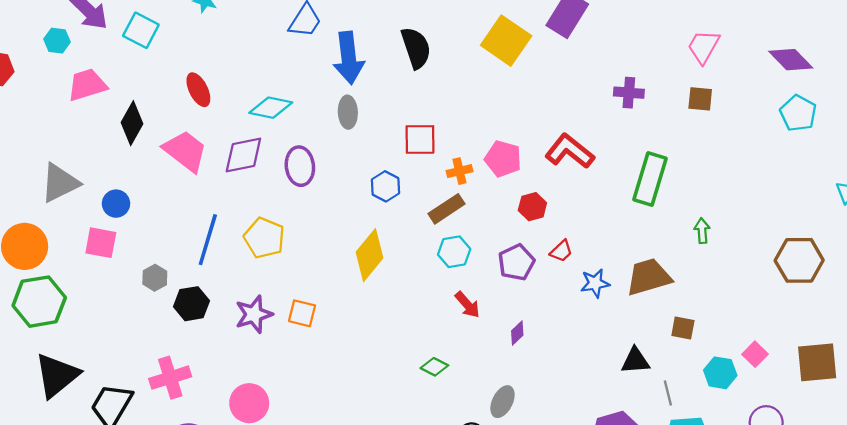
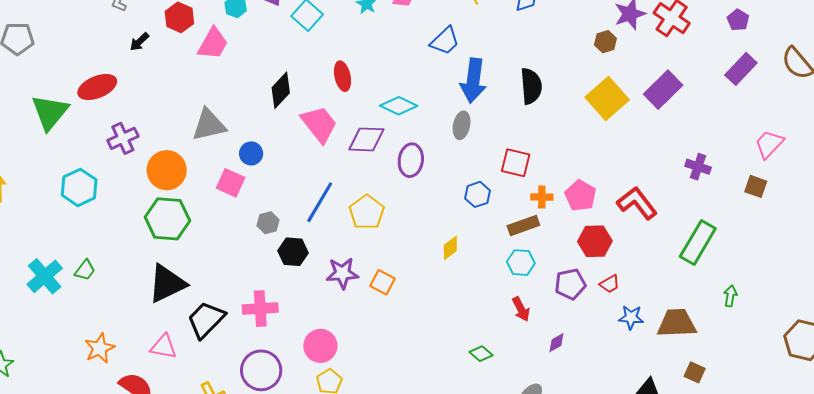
pink trapezoid: (87, 85) -> (213, 44), moved, turned 123
red hexagon: (532, 207) -> (595, 241), size x1.4
yellow diamond: (370, 255) -> (450, 248), size x0.6

